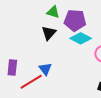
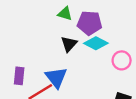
black triangle: (49, 33) -> (69, 44), moved
blue triangle: (45, 69) -> (56, 77), size x1.5

